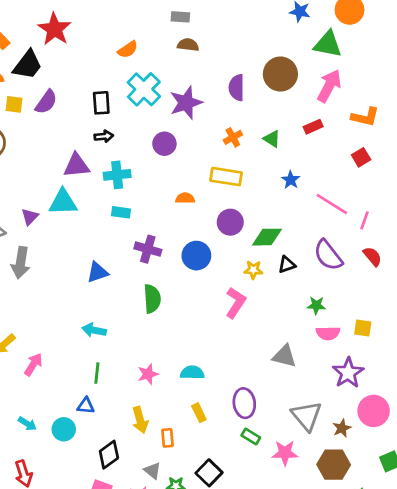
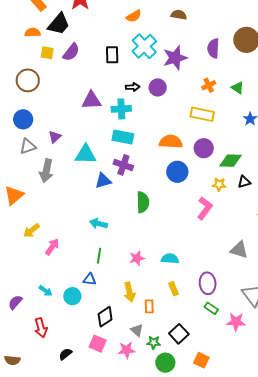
black arrow: (104, 136) -> (133, 87), moved
orange semicircle: (185, 198) -> (171, 142), moved, size x1.6
cyan triangle: (63, 202) -> (86, 154), moved
cyan rectangle: (121, 212) -> (123, 137), size x1.5
purple cross: (148, 249) -> (123, 165), moved

